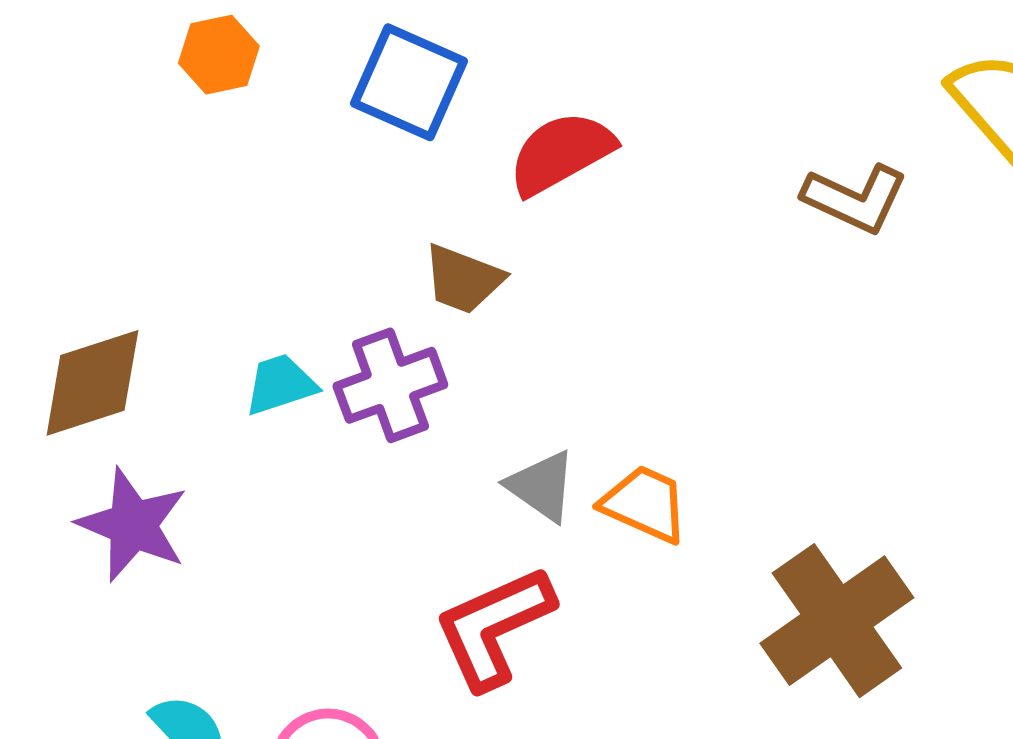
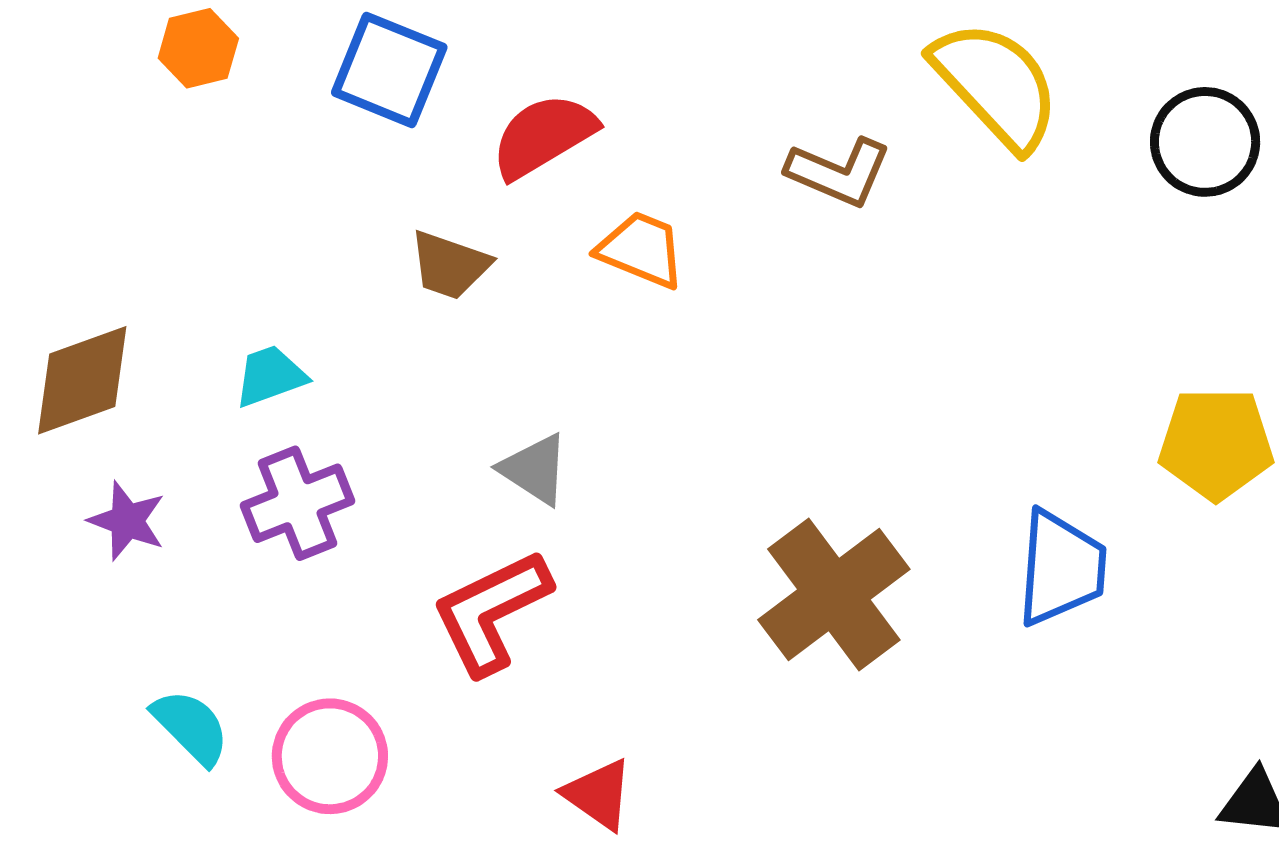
purple cross: (390, 385) -> (298, 503), moved
orange trapezoid: (645, 504) -> (641, 250), moved
purple star: (133, 525) -> (127, 521), size x0.7

